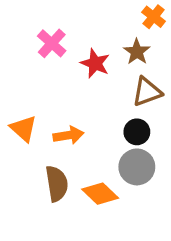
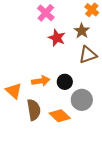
pink cross: (52, 43) -> (46, 13), moved
orange triangle: (23, 129) -> (14, 91), moved
black circle: (137, 132) -> (65, 82), moved

